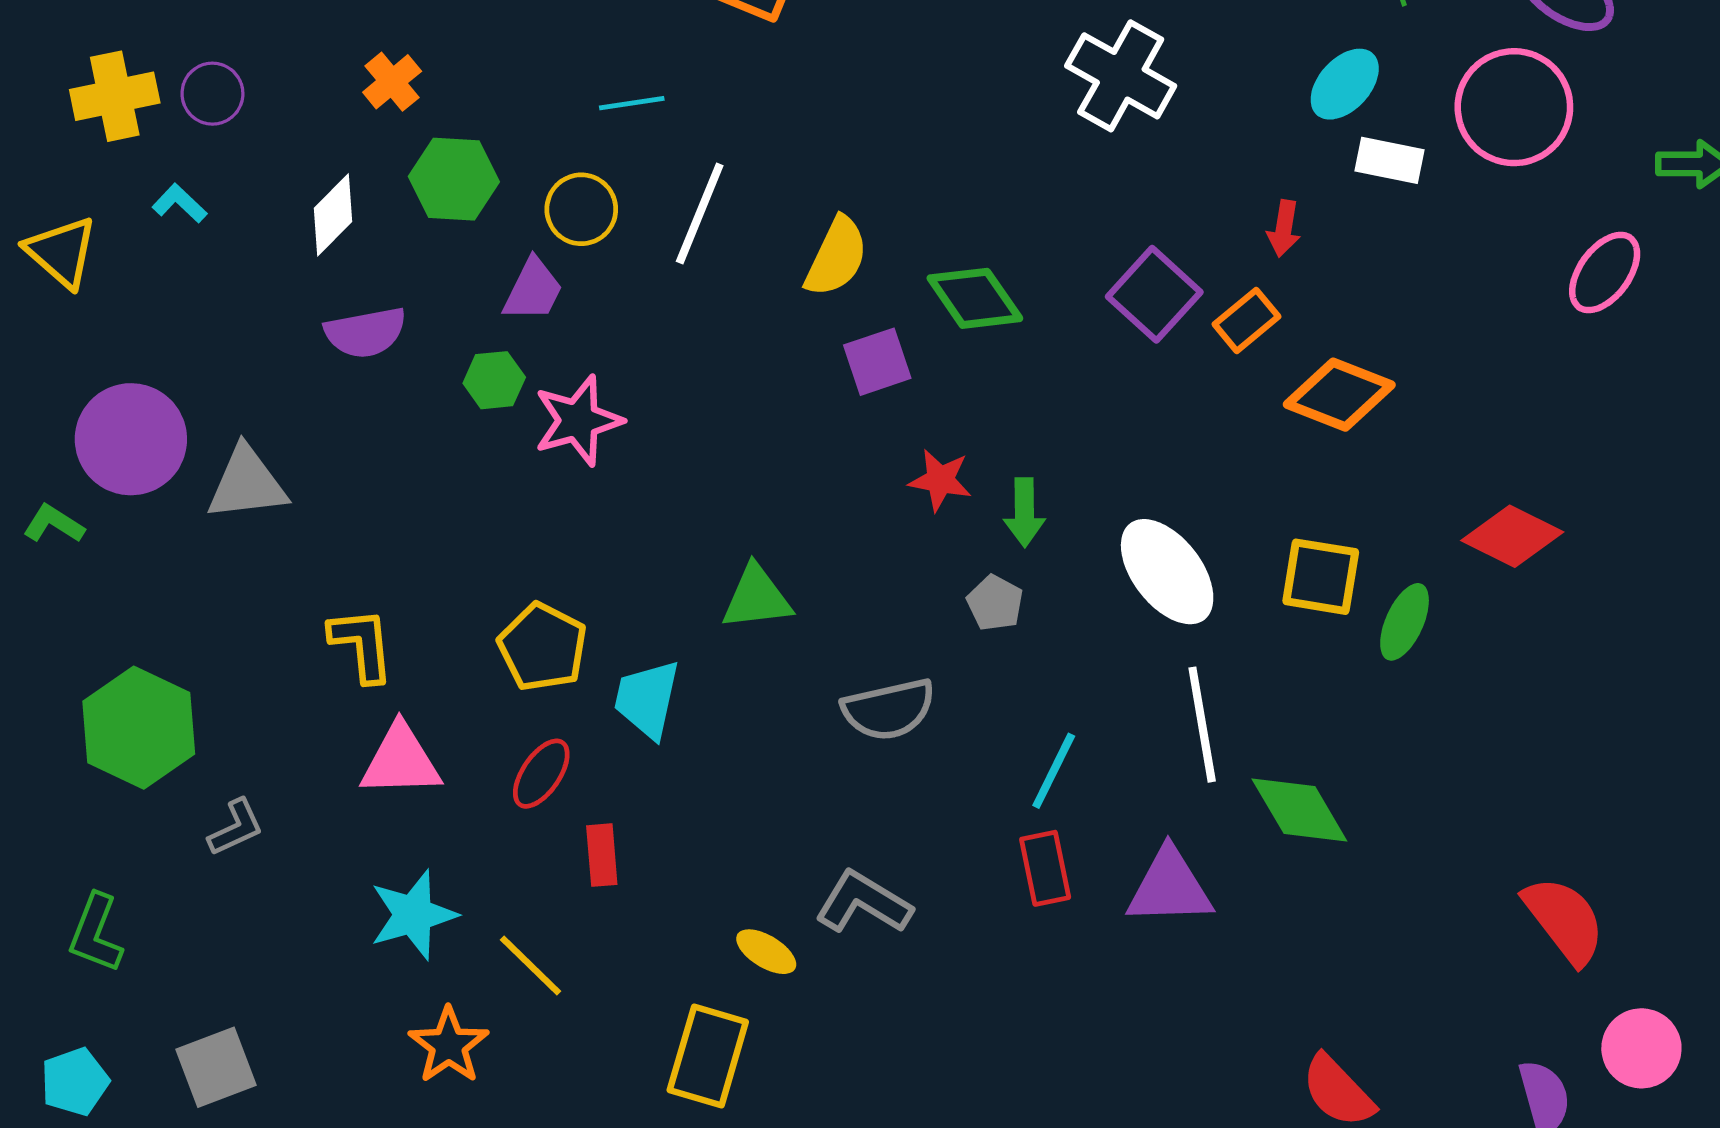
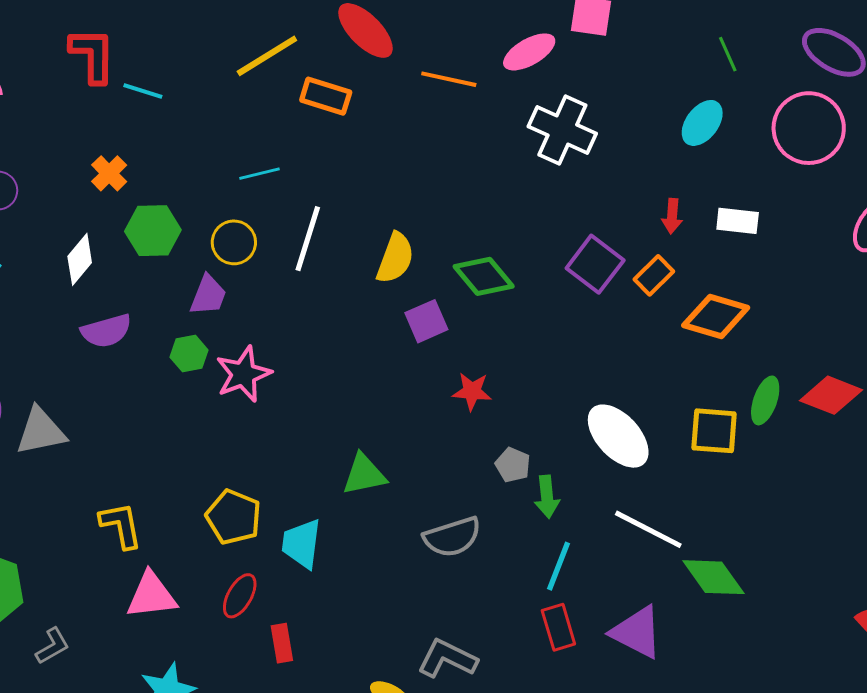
white rectangle: (1389, 160) -> (738, 221), moved
green arrow: (1024, 512) -> (547, 497), moved
green ellipse: (1405, 622) -> (765, 400), moved
white line: (1202, 725) -> (648, 529), turned -48
purple triangle: (1170, 887) -> (637, 632), turned 34

